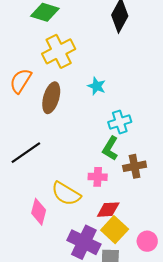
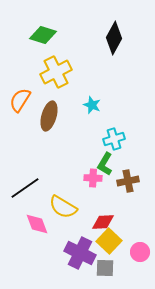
black line: (26, 153) -> (25, 188), moved
pink cross: (98, 177) -> (93, 178), moved
pink diamond: (39, 212) -> (37, 224), turned -35

